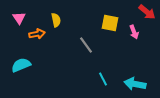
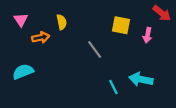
pink arrow: (134, 32) -> (147, 35), turned 32
cyan arrow: (135, 84) -> (141, 79), moved

